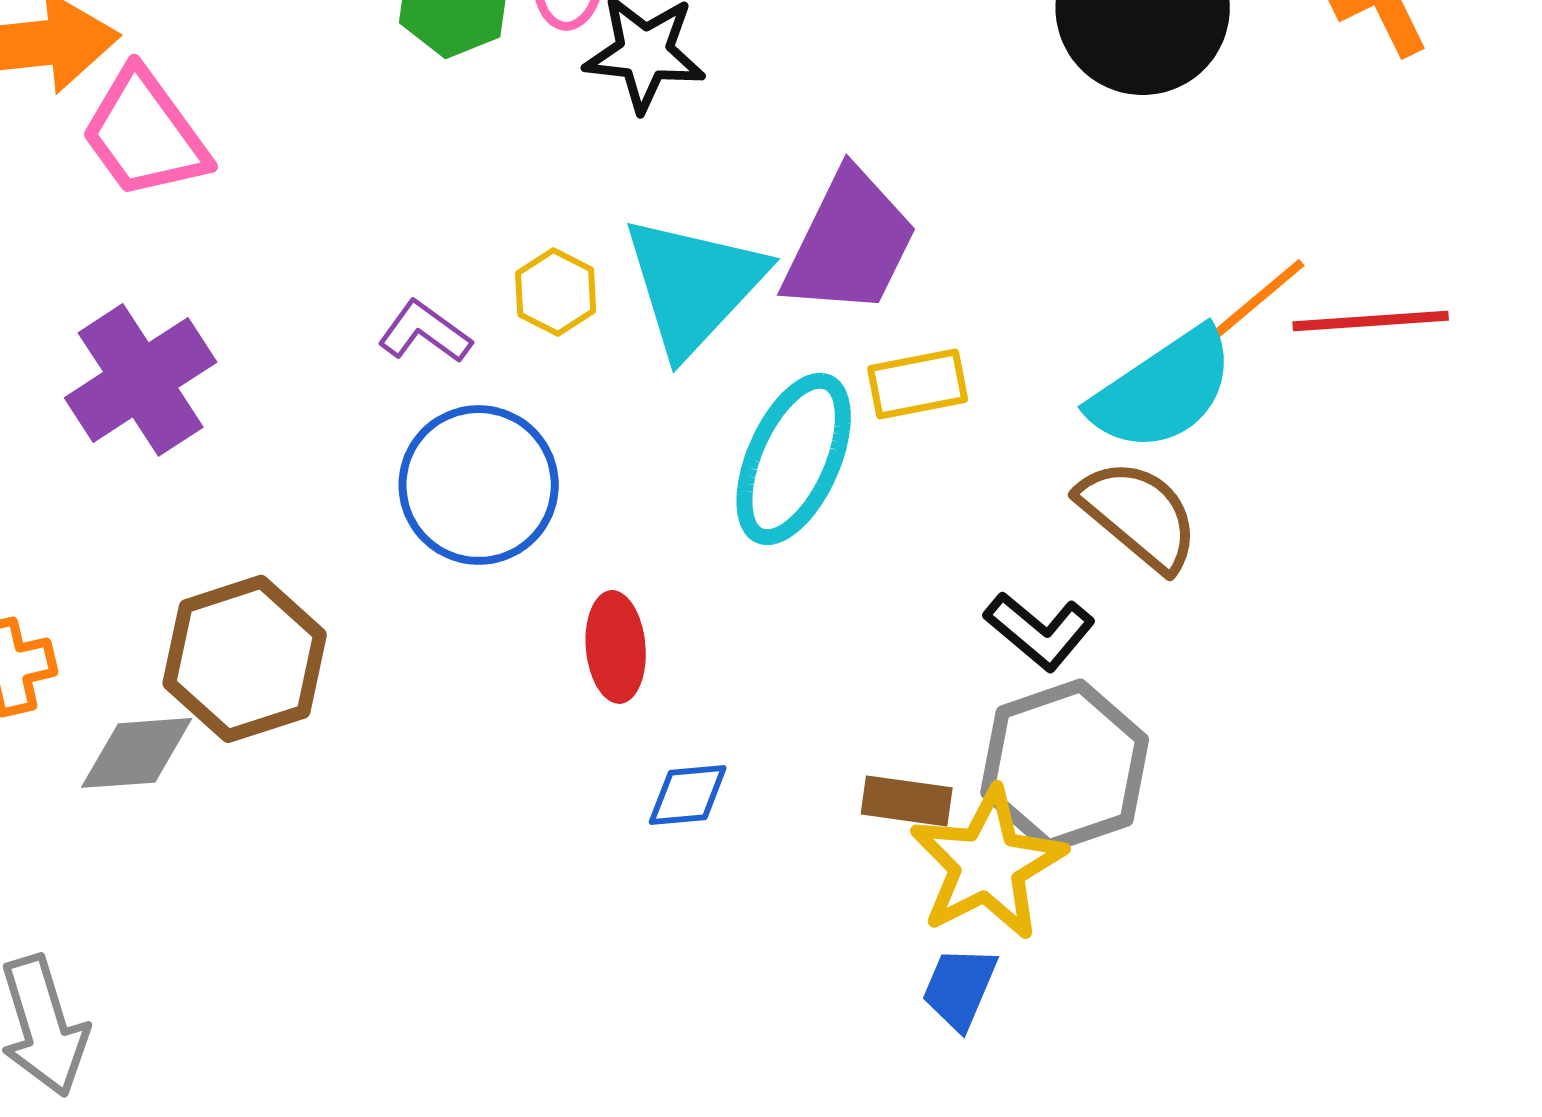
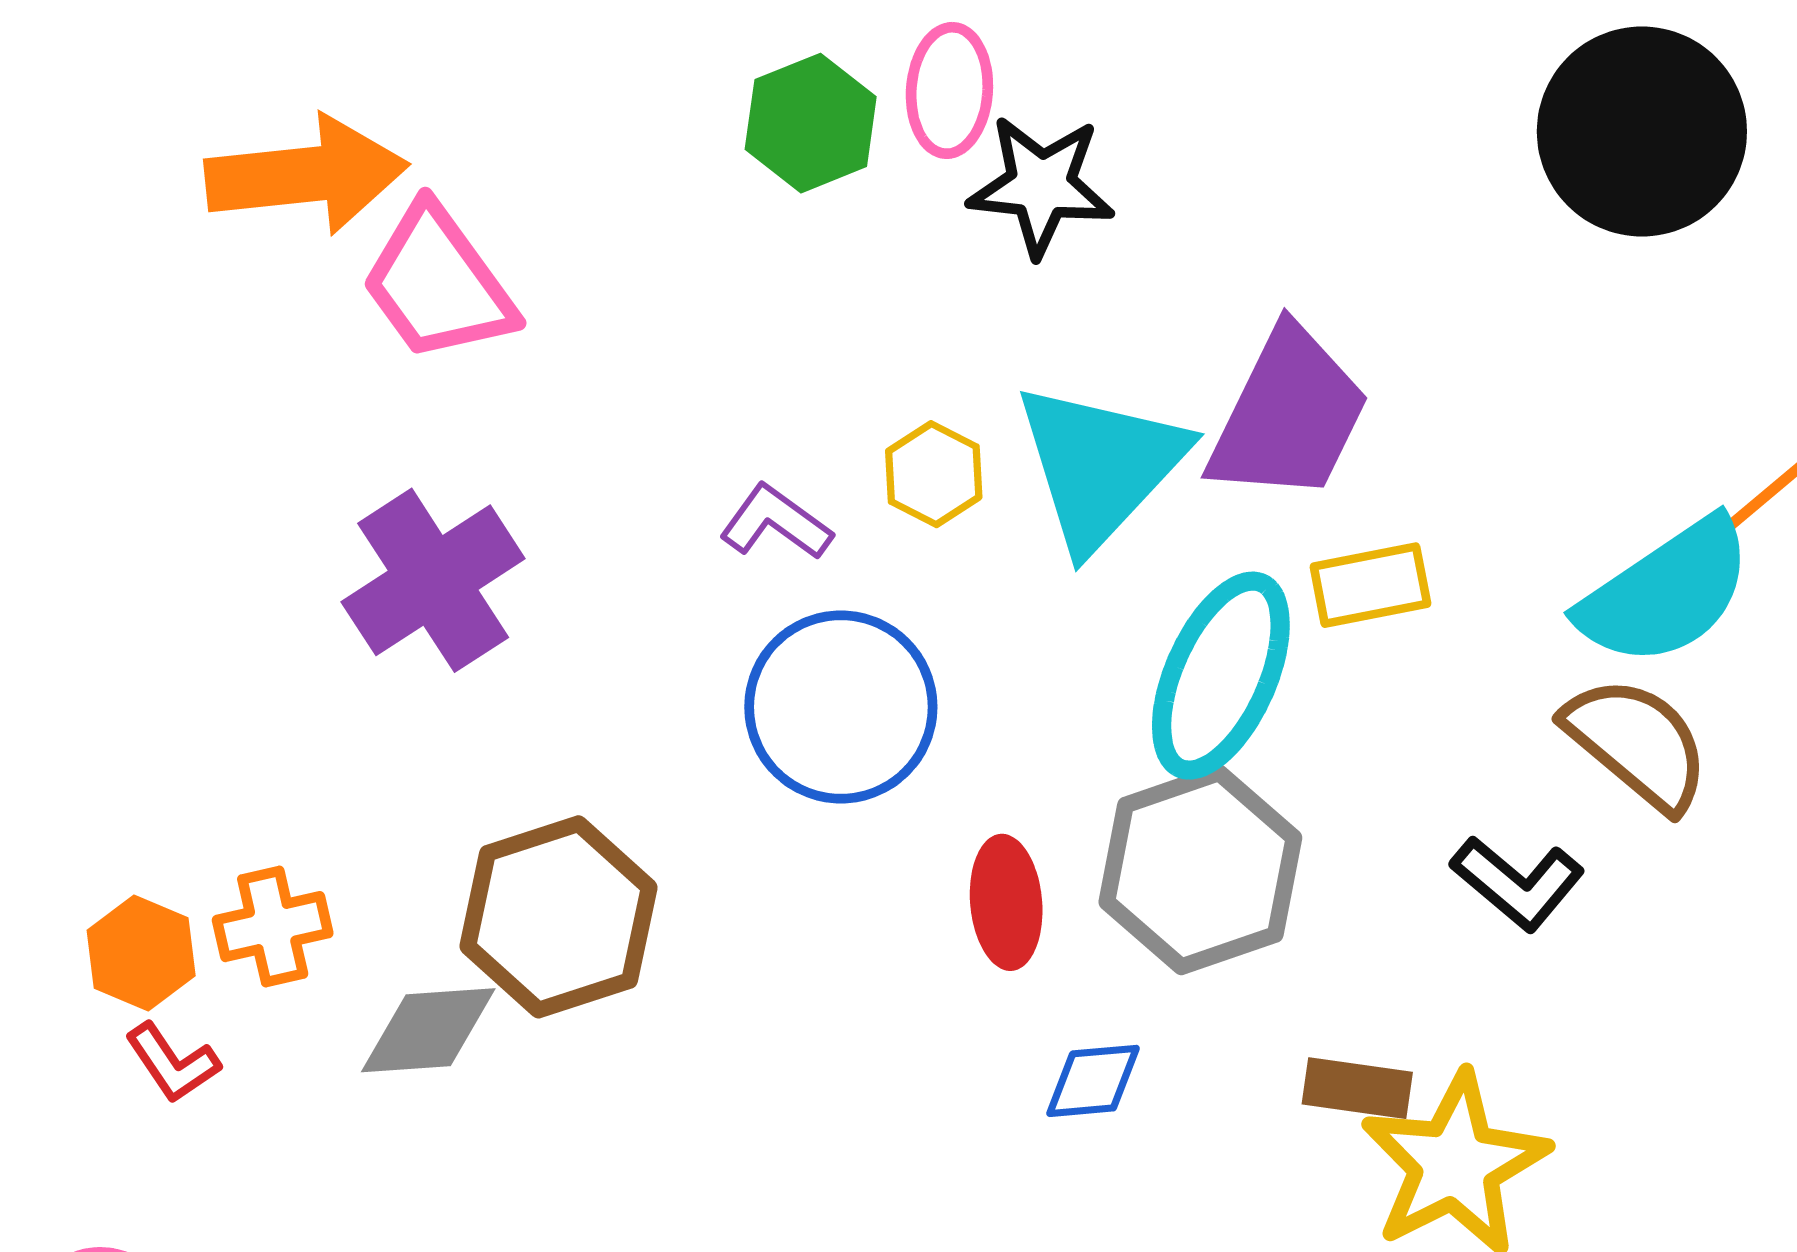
gray hexagon: (1065, 766) -> (1200, 870), moved

